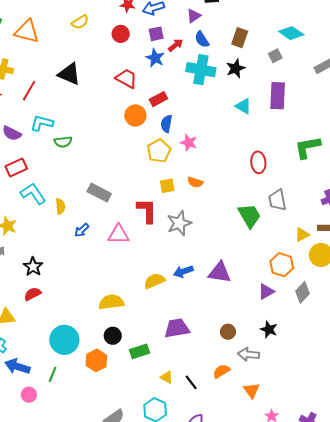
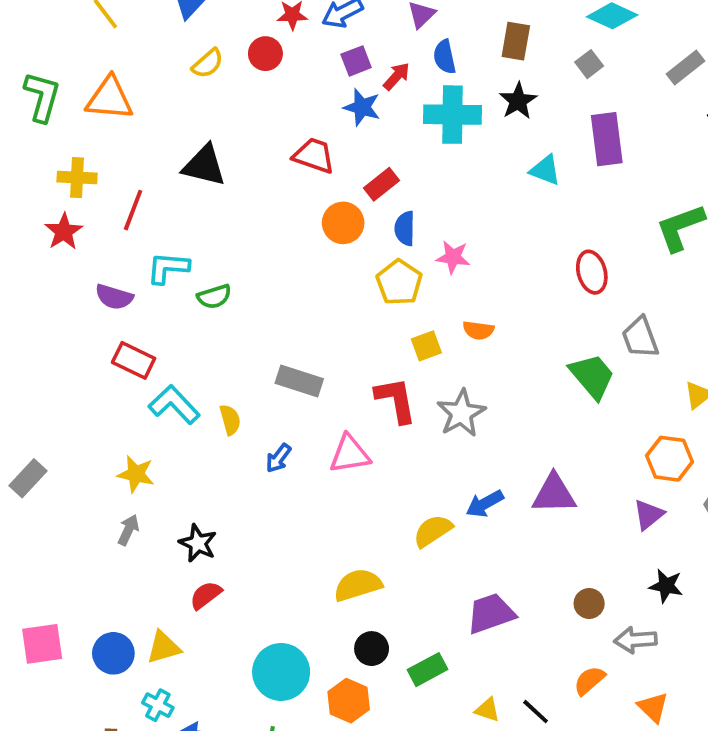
red circle: (121, 34) -> (265, 54), moved
blue semicircle: (202, 39) -> (445, 57), turned 30
red rectangle: (16, 168) -> (134, 360), turned 60

